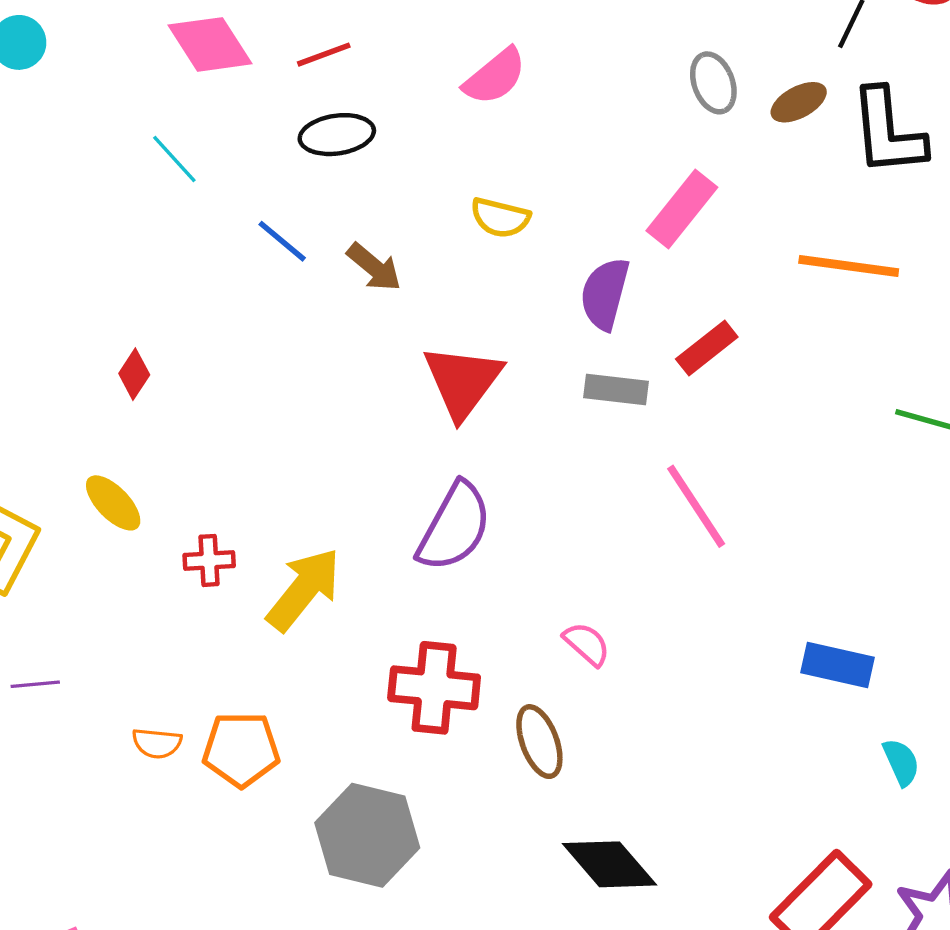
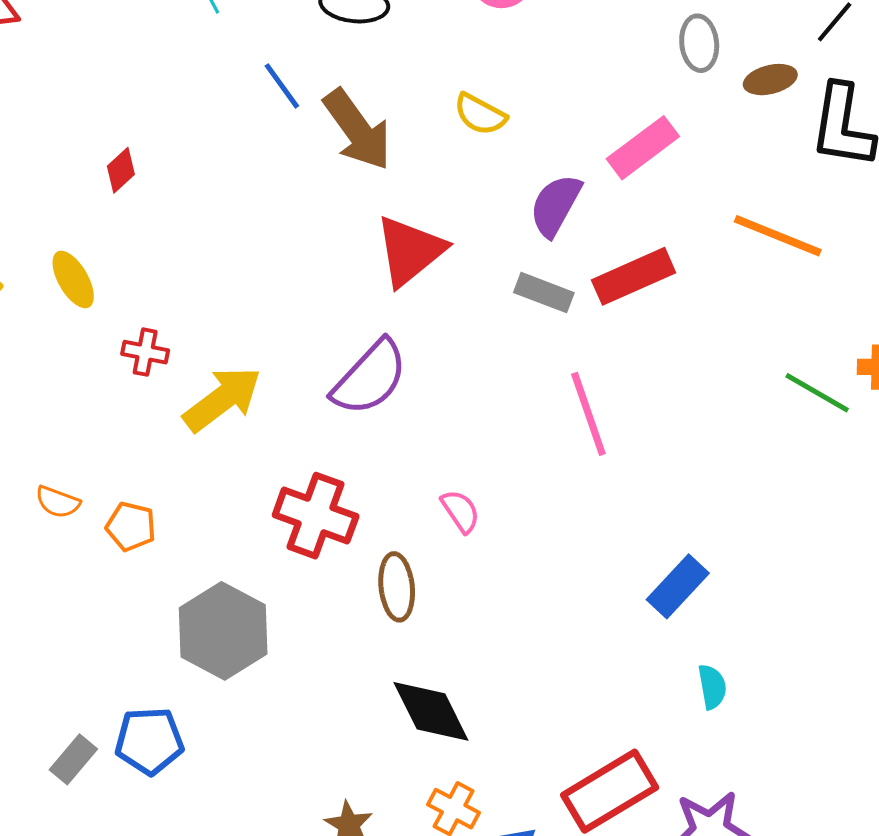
brown arrow: (374, 267) -> (357, 130), size x1.6
red rectangle: (707, 348) -> (634, 276), size x1.4
blue rectangle: (838, 665) -> (678, 586), turned -74
orange pentagon: (241, 749) -> (131, 526), size x0.7

